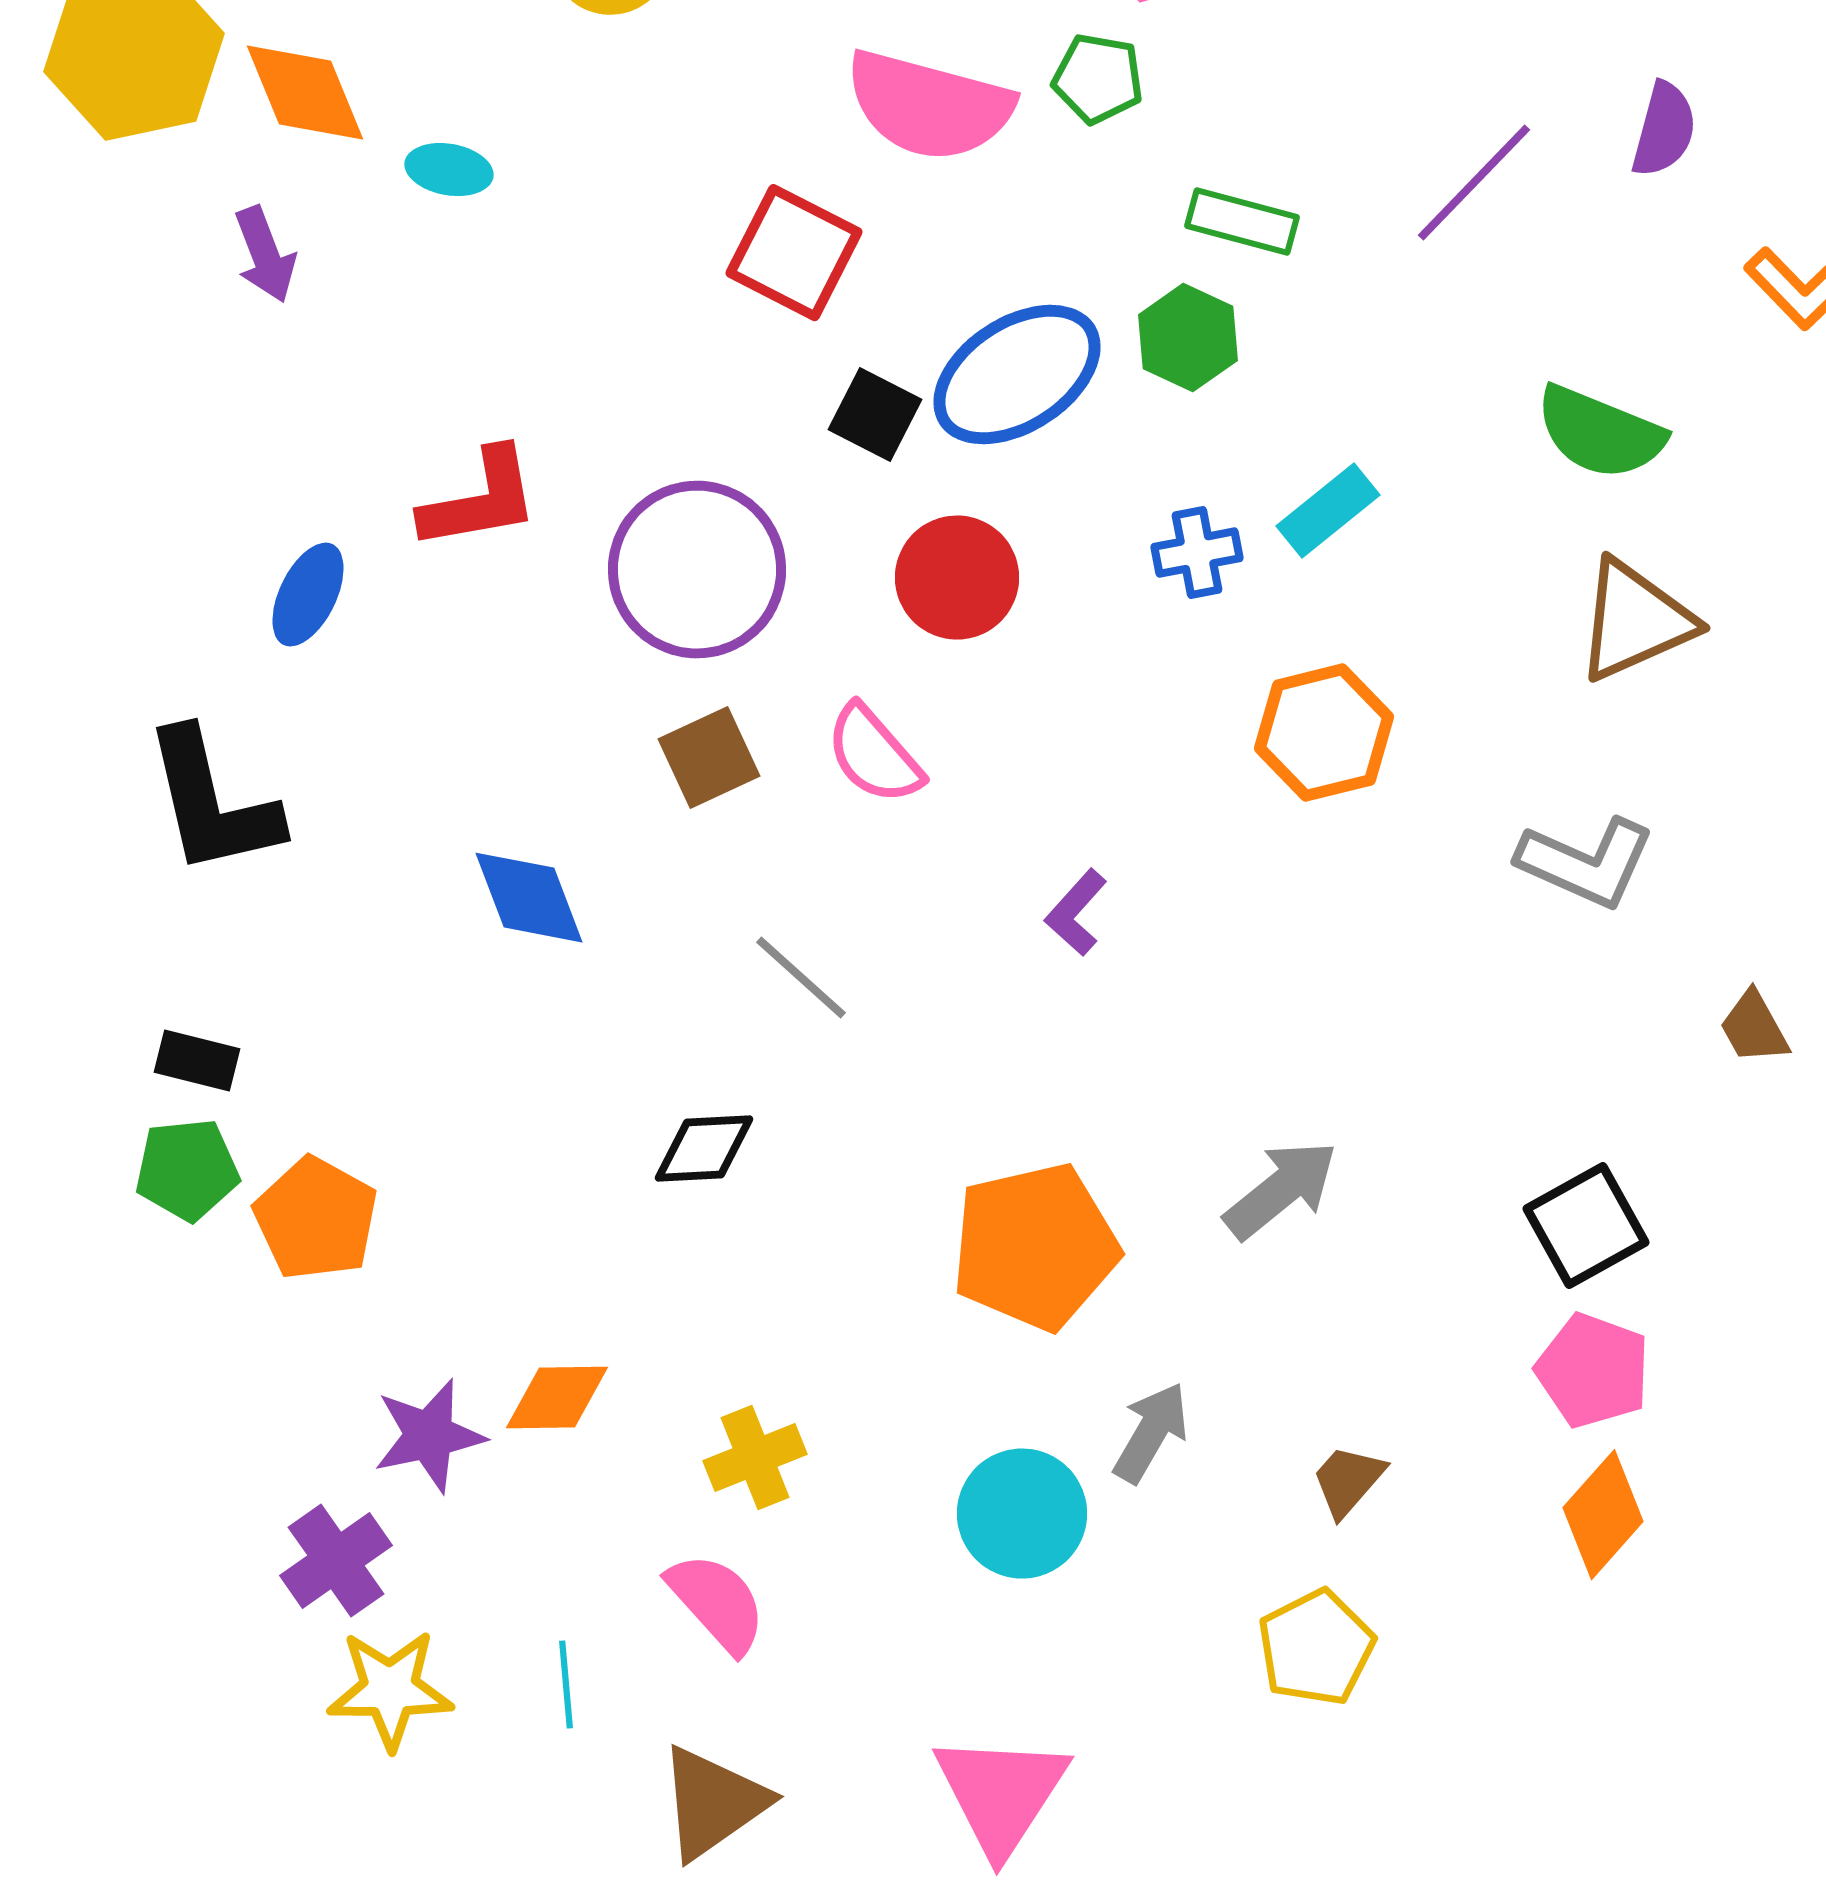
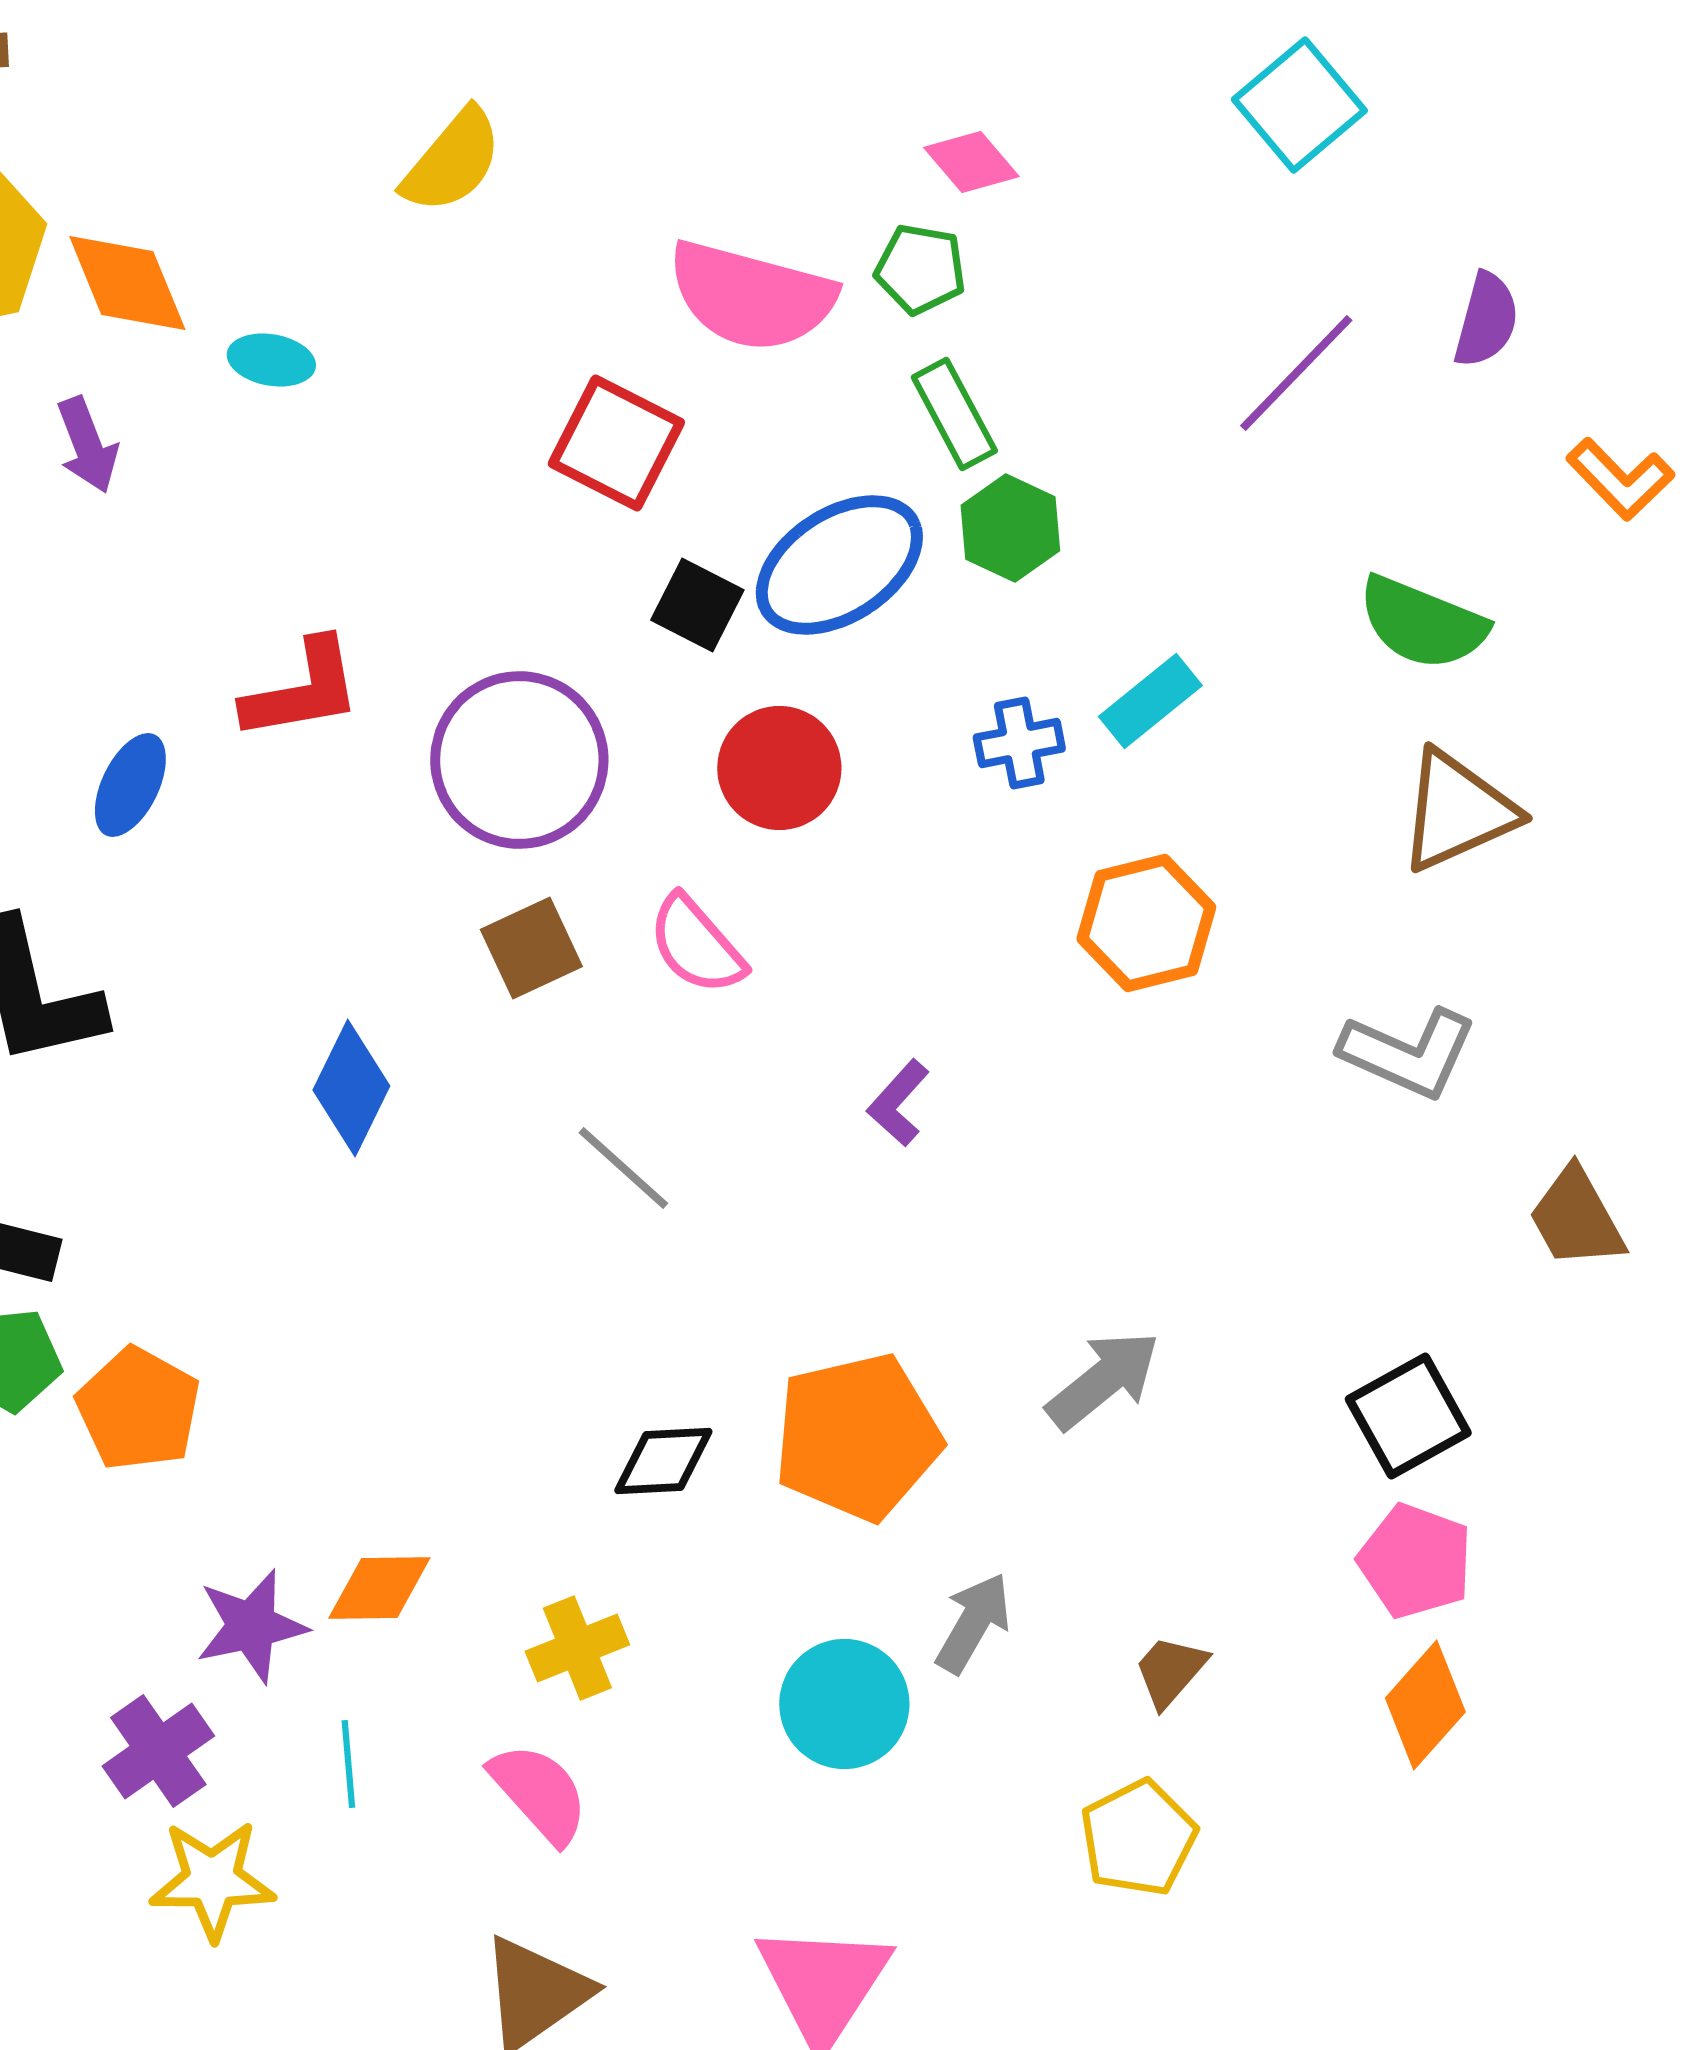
green rectangle: (1242, 222) -> (954, 414), moved, turned 47
blue diamond: (529, 898) -> (351, 1088), turned 47
brown trapezoid: (1754, 1028) -> (1576, 1218), size x1.4
black diamond: (704, 1149) -> (663, 1461), moved
cyan line: (566, 1685) -> (348, 1764), moved

